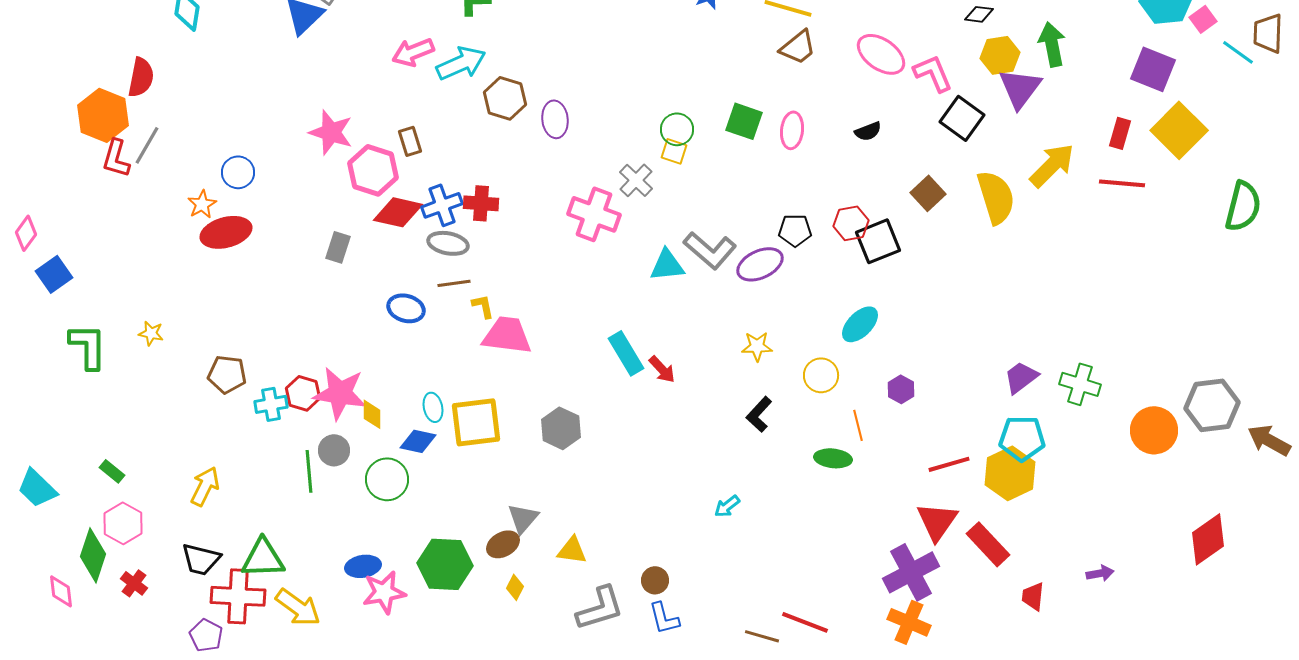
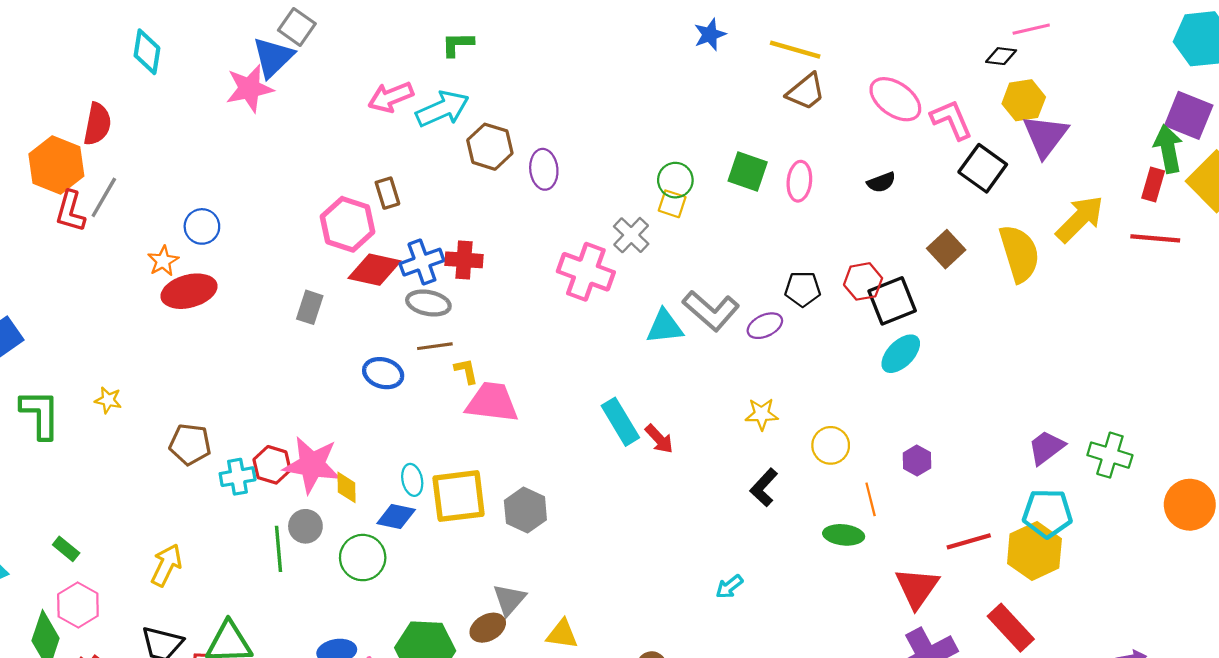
green arrow: (1052, 44) -> (1168, 149), moved
pink star: (331, 132) -> (249, 88), moved, turned -30
purple ellipse: (760, 264) -> (765, 326), size x0.7
cyan ellipse: (860, 324) -> (901, 354), moved
gray hexagon: (561, 428) -> (525, 510), moved
red triangle: (937, 521) -> (917, 588), moved

